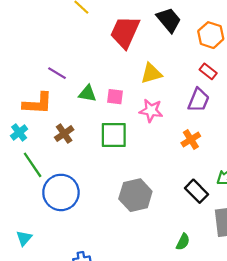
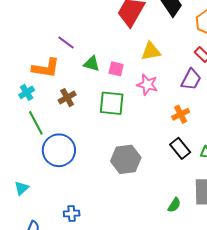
black rectangle: (197, 191) -> (180, 148), moved
green semicircle: (183, 242) -> (174, 205), moved

